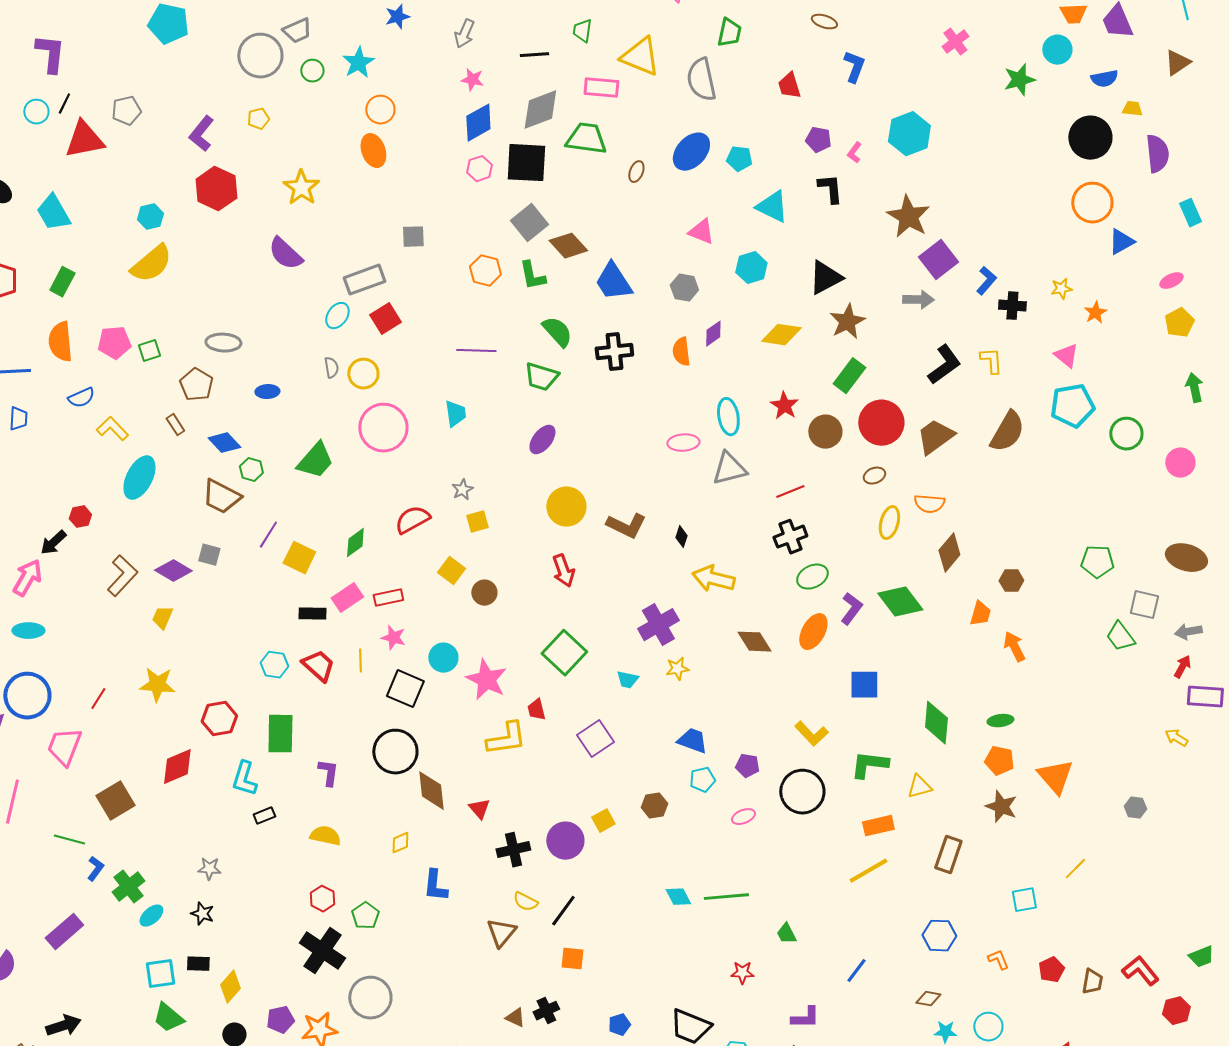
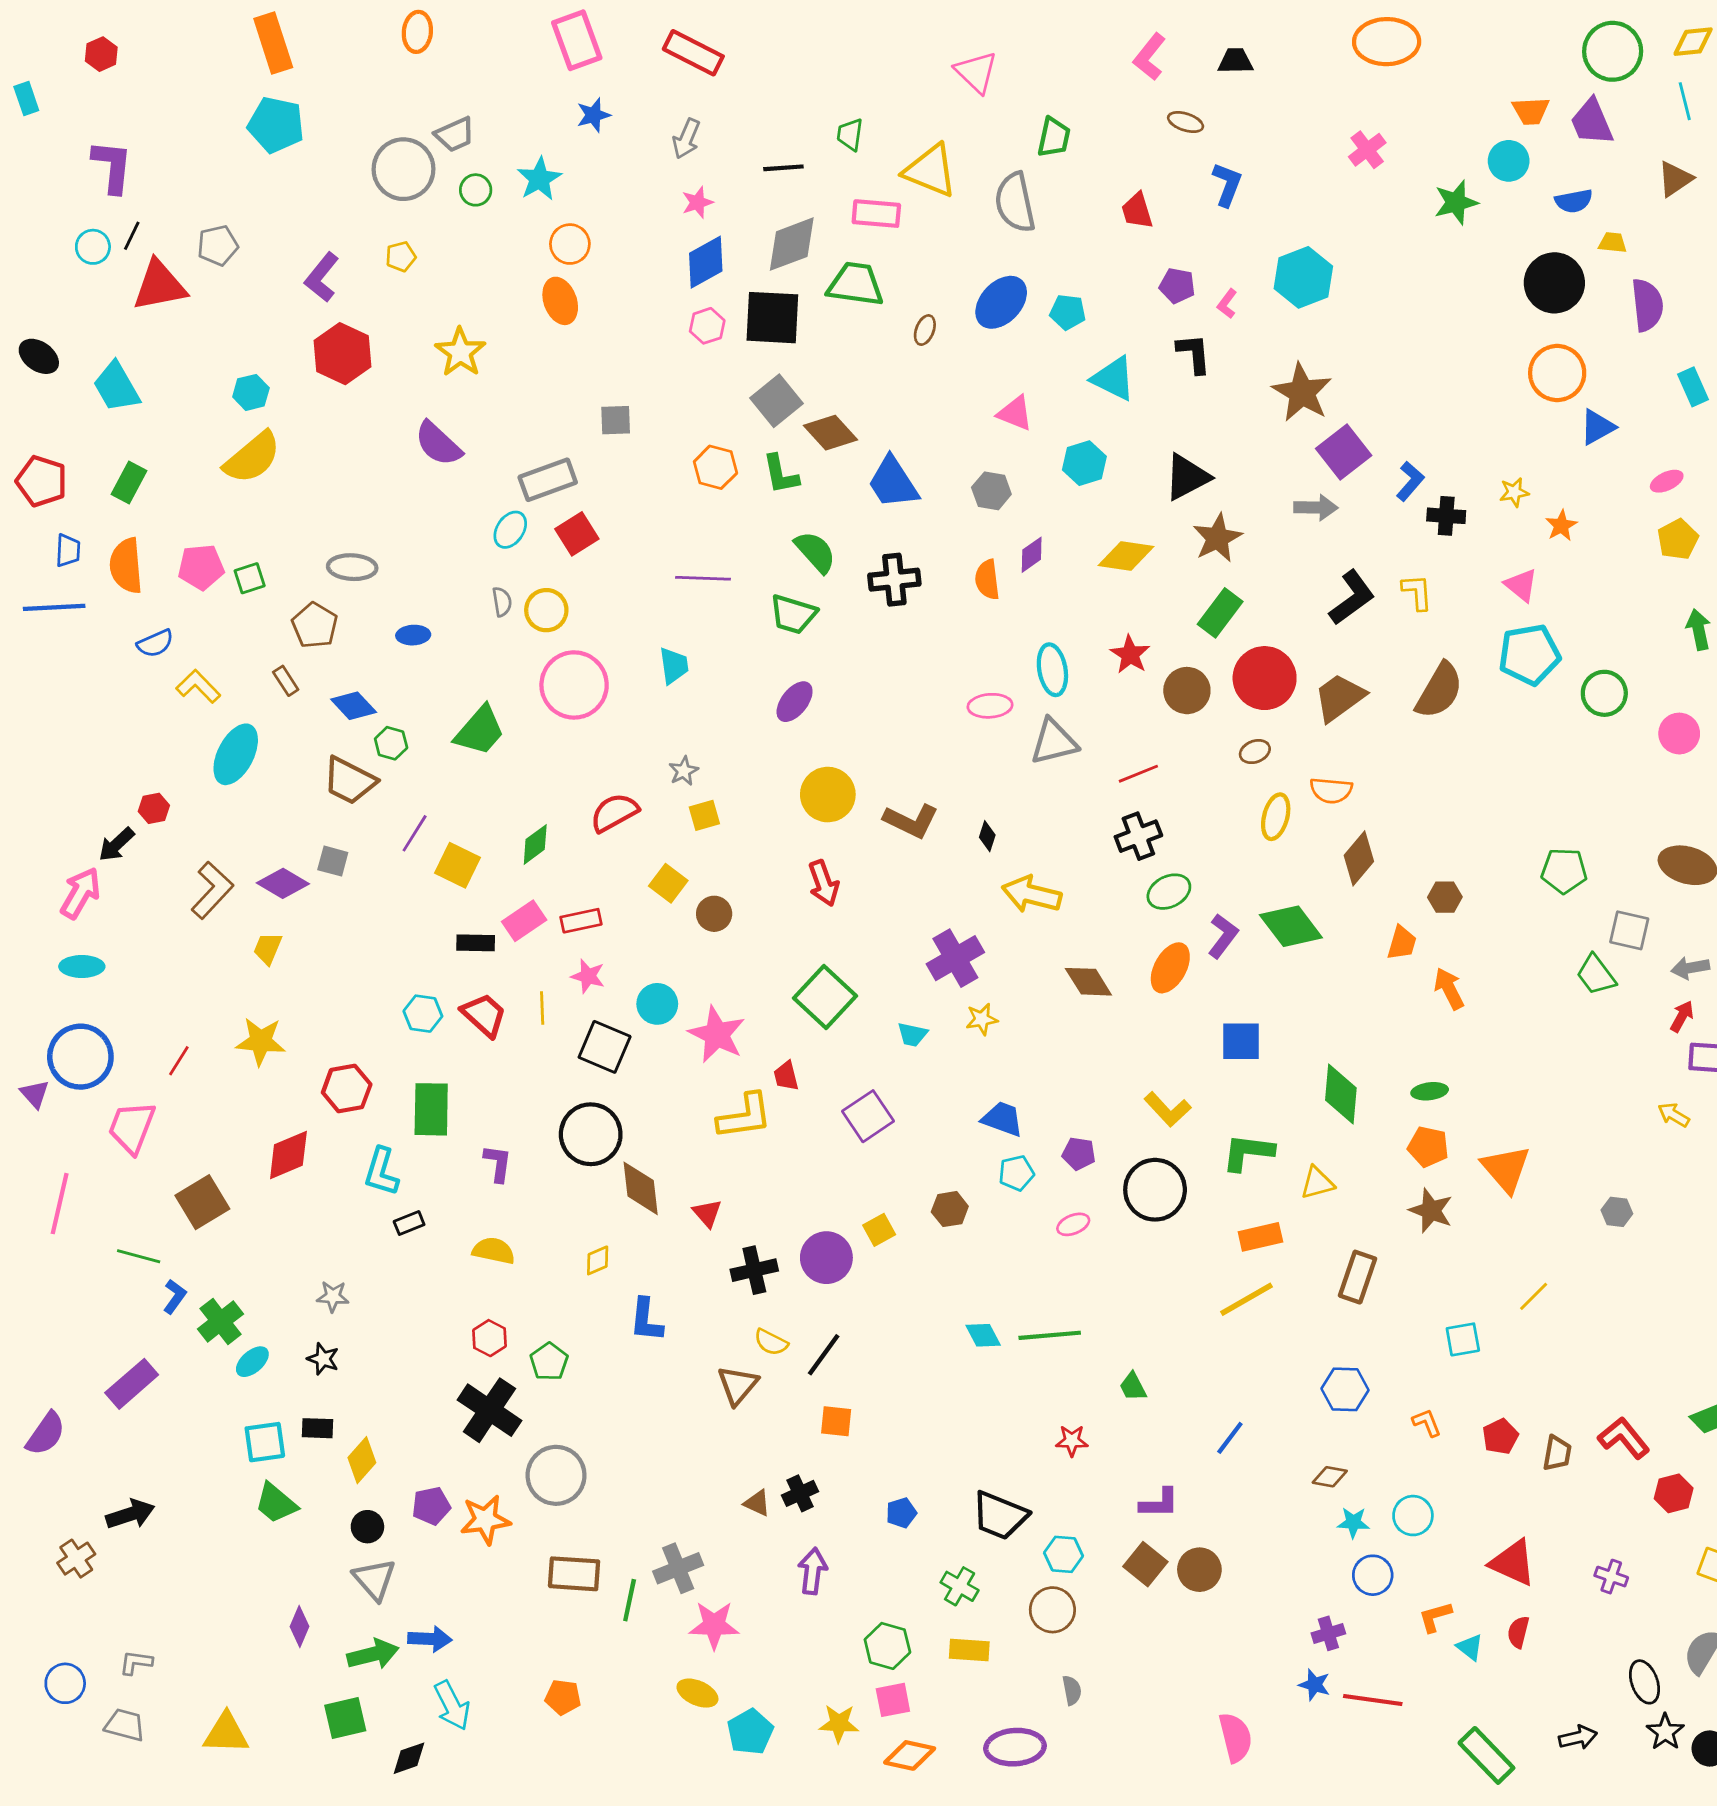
pink star: (472, 80) -> (697, 202), turned -30
blue trapezoid: (18, 419) -> (68, 550), moved

